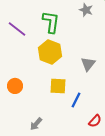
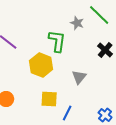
green L-shape: (51, 22) -> (57, 41), moved

